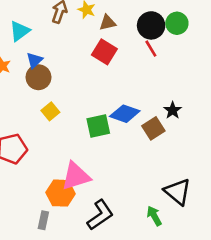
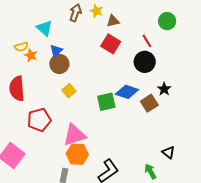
black circle: (151, 25) -> (145, 62), moved
cyan triangle: (20, 31) -> (44, 28), turned -42
pink triangle: (76, 176) -> (74, 135), moved
black triangle: (178, 192) -> (169, 152), size x0.6

